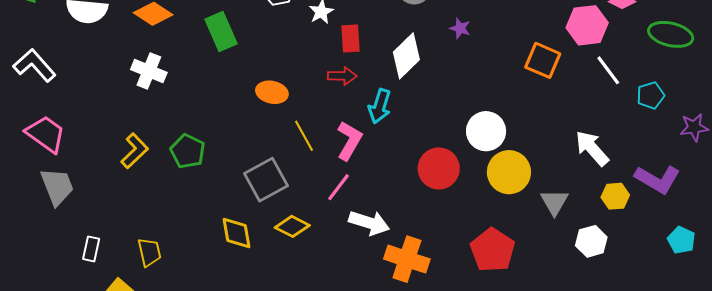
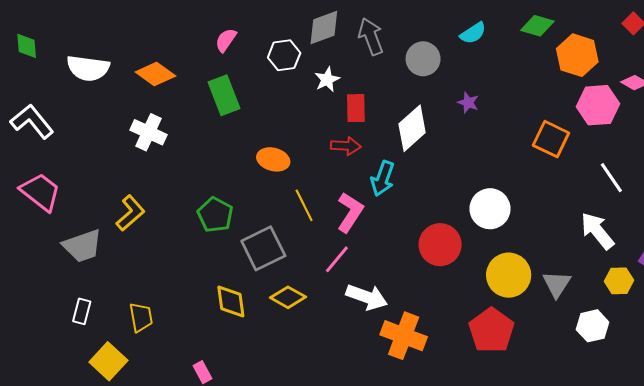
white line: (608, 70) -> (611, 178), moved
green pentagon: (188, 151) -> (215, 215), moved
yellow circle: (509, 172) -> (509, 275), moved
gray trapezoid: (57, 186) -> (82, 246), moved, turned 90

